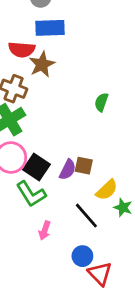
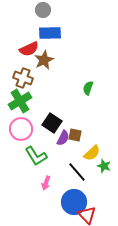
red semicircle: (22, 50) -> (29, 49), turned -30
black square: (37, 167) -> (52, 123), moved
blue circle: (82, 256) -> (74, 202), size x1.6

